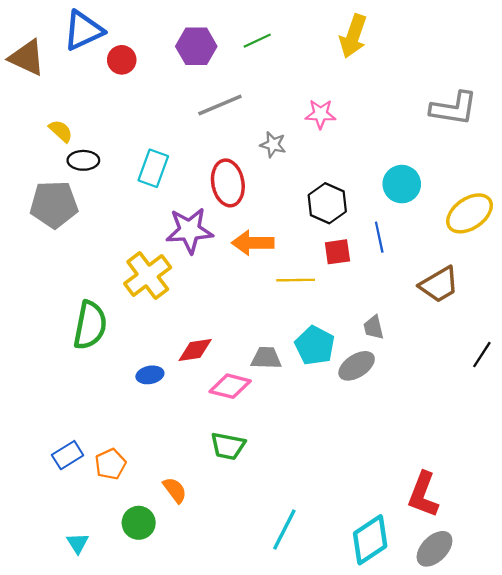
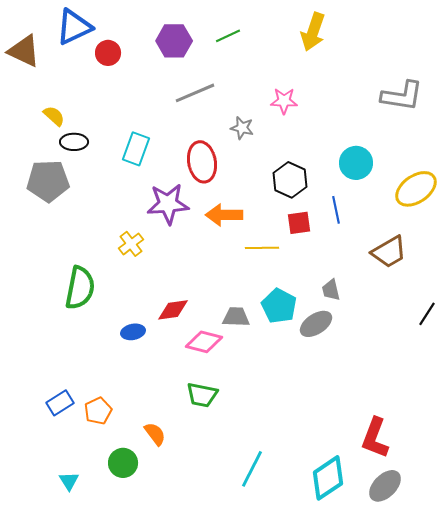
yellow cross: (148, 276) -> (131, 244), size x0.6

